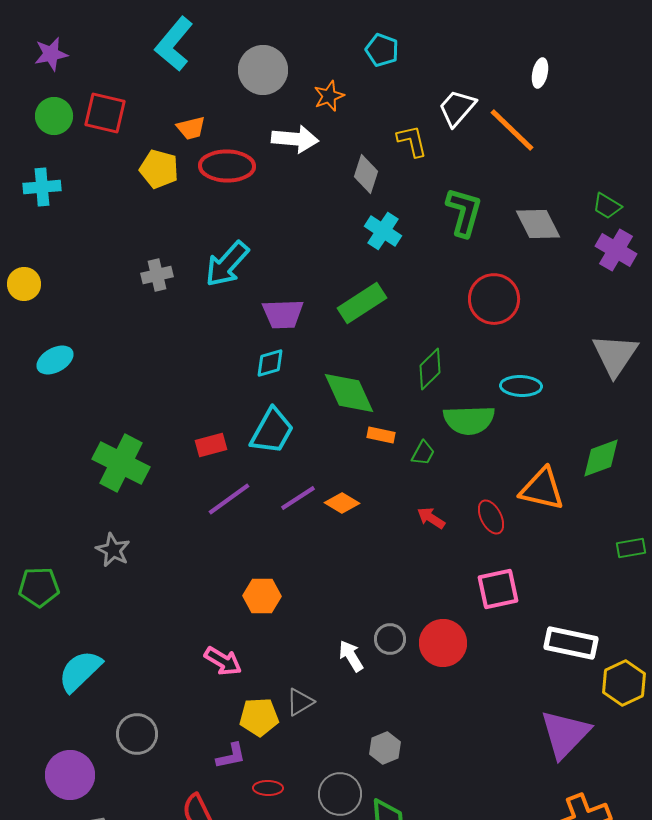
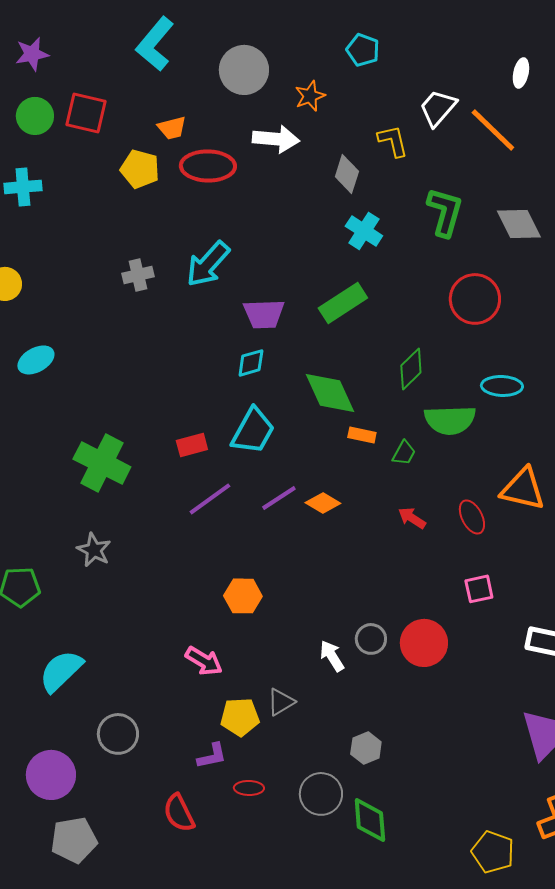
pink square: (498, 589) -> (479, 589), size x0.7

